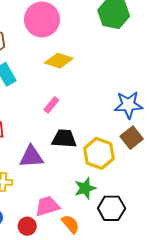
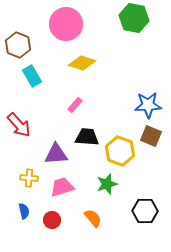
brown square: (132, 138) -> (151, 136), turned -30
pink trapezoid: (47, 206) -> (62, 187), moved
black hexagon: (112, 208) -> (145, 211), moved

